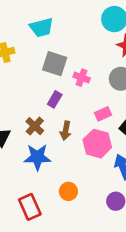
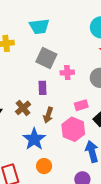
pink cross: (82, 78) -> (67, 73), turned -32
purple rectangle: (55, 99) -> (43, 88), turned -40
blue star: (37, 157) -> (34, 139), moved, turned 30

